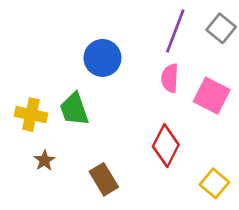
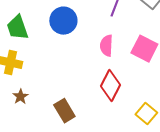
pink semicircle: (170, 78) -> (106, 46), moved
green trapezoid: (74, 109) -> (17, 28), moved

